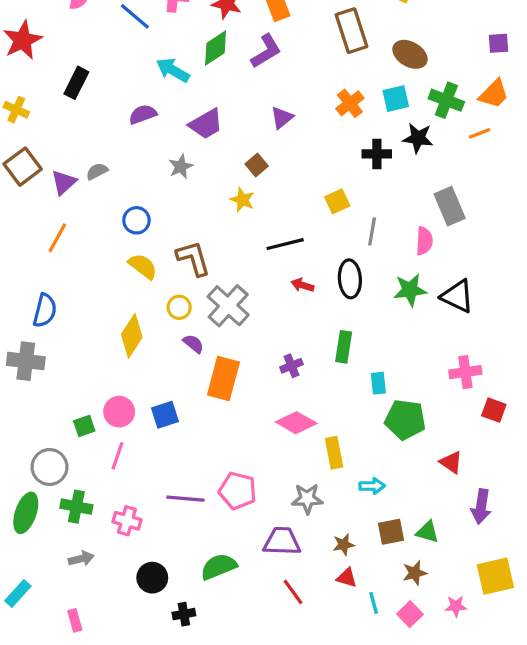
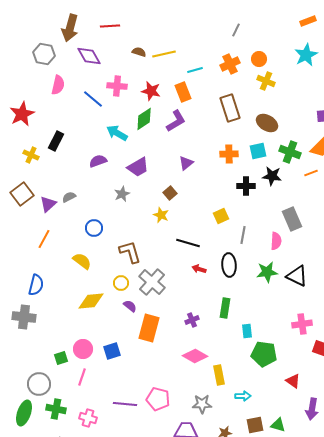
orange cross: (350, 103) -> (229, 154), turned 36
yellow cross: (16, 110) -> (31, 155), moved
black line: (285, 244) -> (188, 243), turned 30
yellow semicircle: (143, 266) -> (82, 261), moved
yellow diamond: (132, 336) -> (91, 301), turned 52

